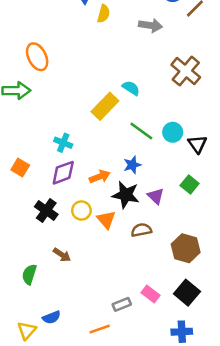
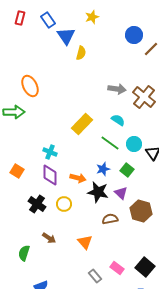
gray arrow: (151, 25) -> (117, 89), moved
cyan semicircle: (131, 88) -> (118, 120), moved
purple diamond: (63, 173) -> (50, 175), turned -70
orange arrow: (100, 177) -> (78, 178), turned 35
green square: (190, 184) -> (127, 170), moved
orange triangle: (106, 220) -> (85, 242), moved
brown hexagon: (186, 248) -> (141, 211), moved
gray rectangle: (122, 304) -> (95, 276), turned 72

